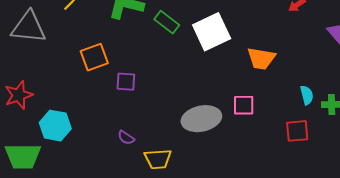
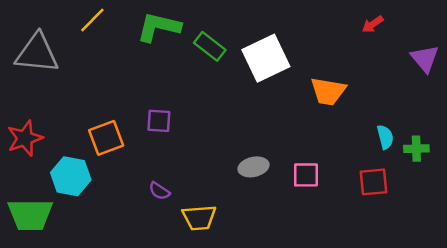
orange square: (94, 57) -> (106, 138), moved
pink square: (244, 105) -> (306, 175), moved
gray ellipse: (201, 119) -> (254, 167), size x0.6

